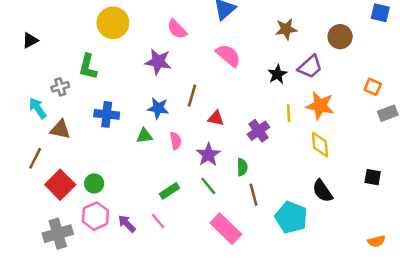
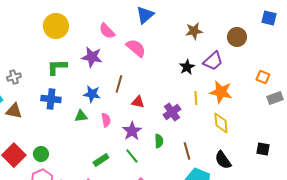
pink semicircle: (228, 55) -> (136, 48), moved
green L-shape: (88, 67) -> (57, 67), moved, turned 75
brown line: (253, 195) -> (187, 151), moved

